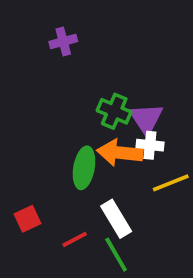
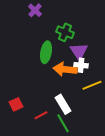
purple cross: (63, 41) -> (35, 10), turned -32
green cross: (114, 111) -> (65, 32), moved
green ellipse: (84, 168) -> (46, 52), moved

